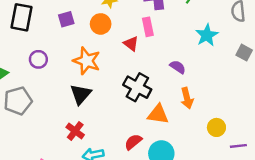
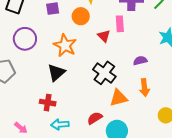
purple circle: (38, 59) -> (25, 39), size x1.5
purple semicircle: (178, 67) -> (140, 61), turned -56
orange triangle: (158, 114) -> (119, 98), turned -30
red cross: (75, 131) -> (48, 103), turned -35

